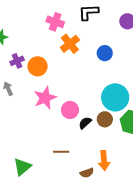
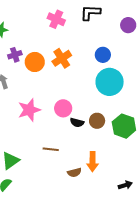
orange cross: (70, 44) -> (62, 58), moved
cyan circle: (115, 97) -> (110, 82), moved
pink star: (45, 98) -> (29, 110), moved
black semicircle: (85, 123) -> (77, 123), turned -128

